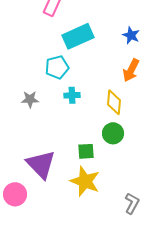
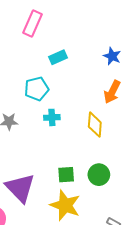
cyan rectangle: (78, 36) -> (58, 57), size x0.6
green circle: (113, 133) -> (99, 175), moved

